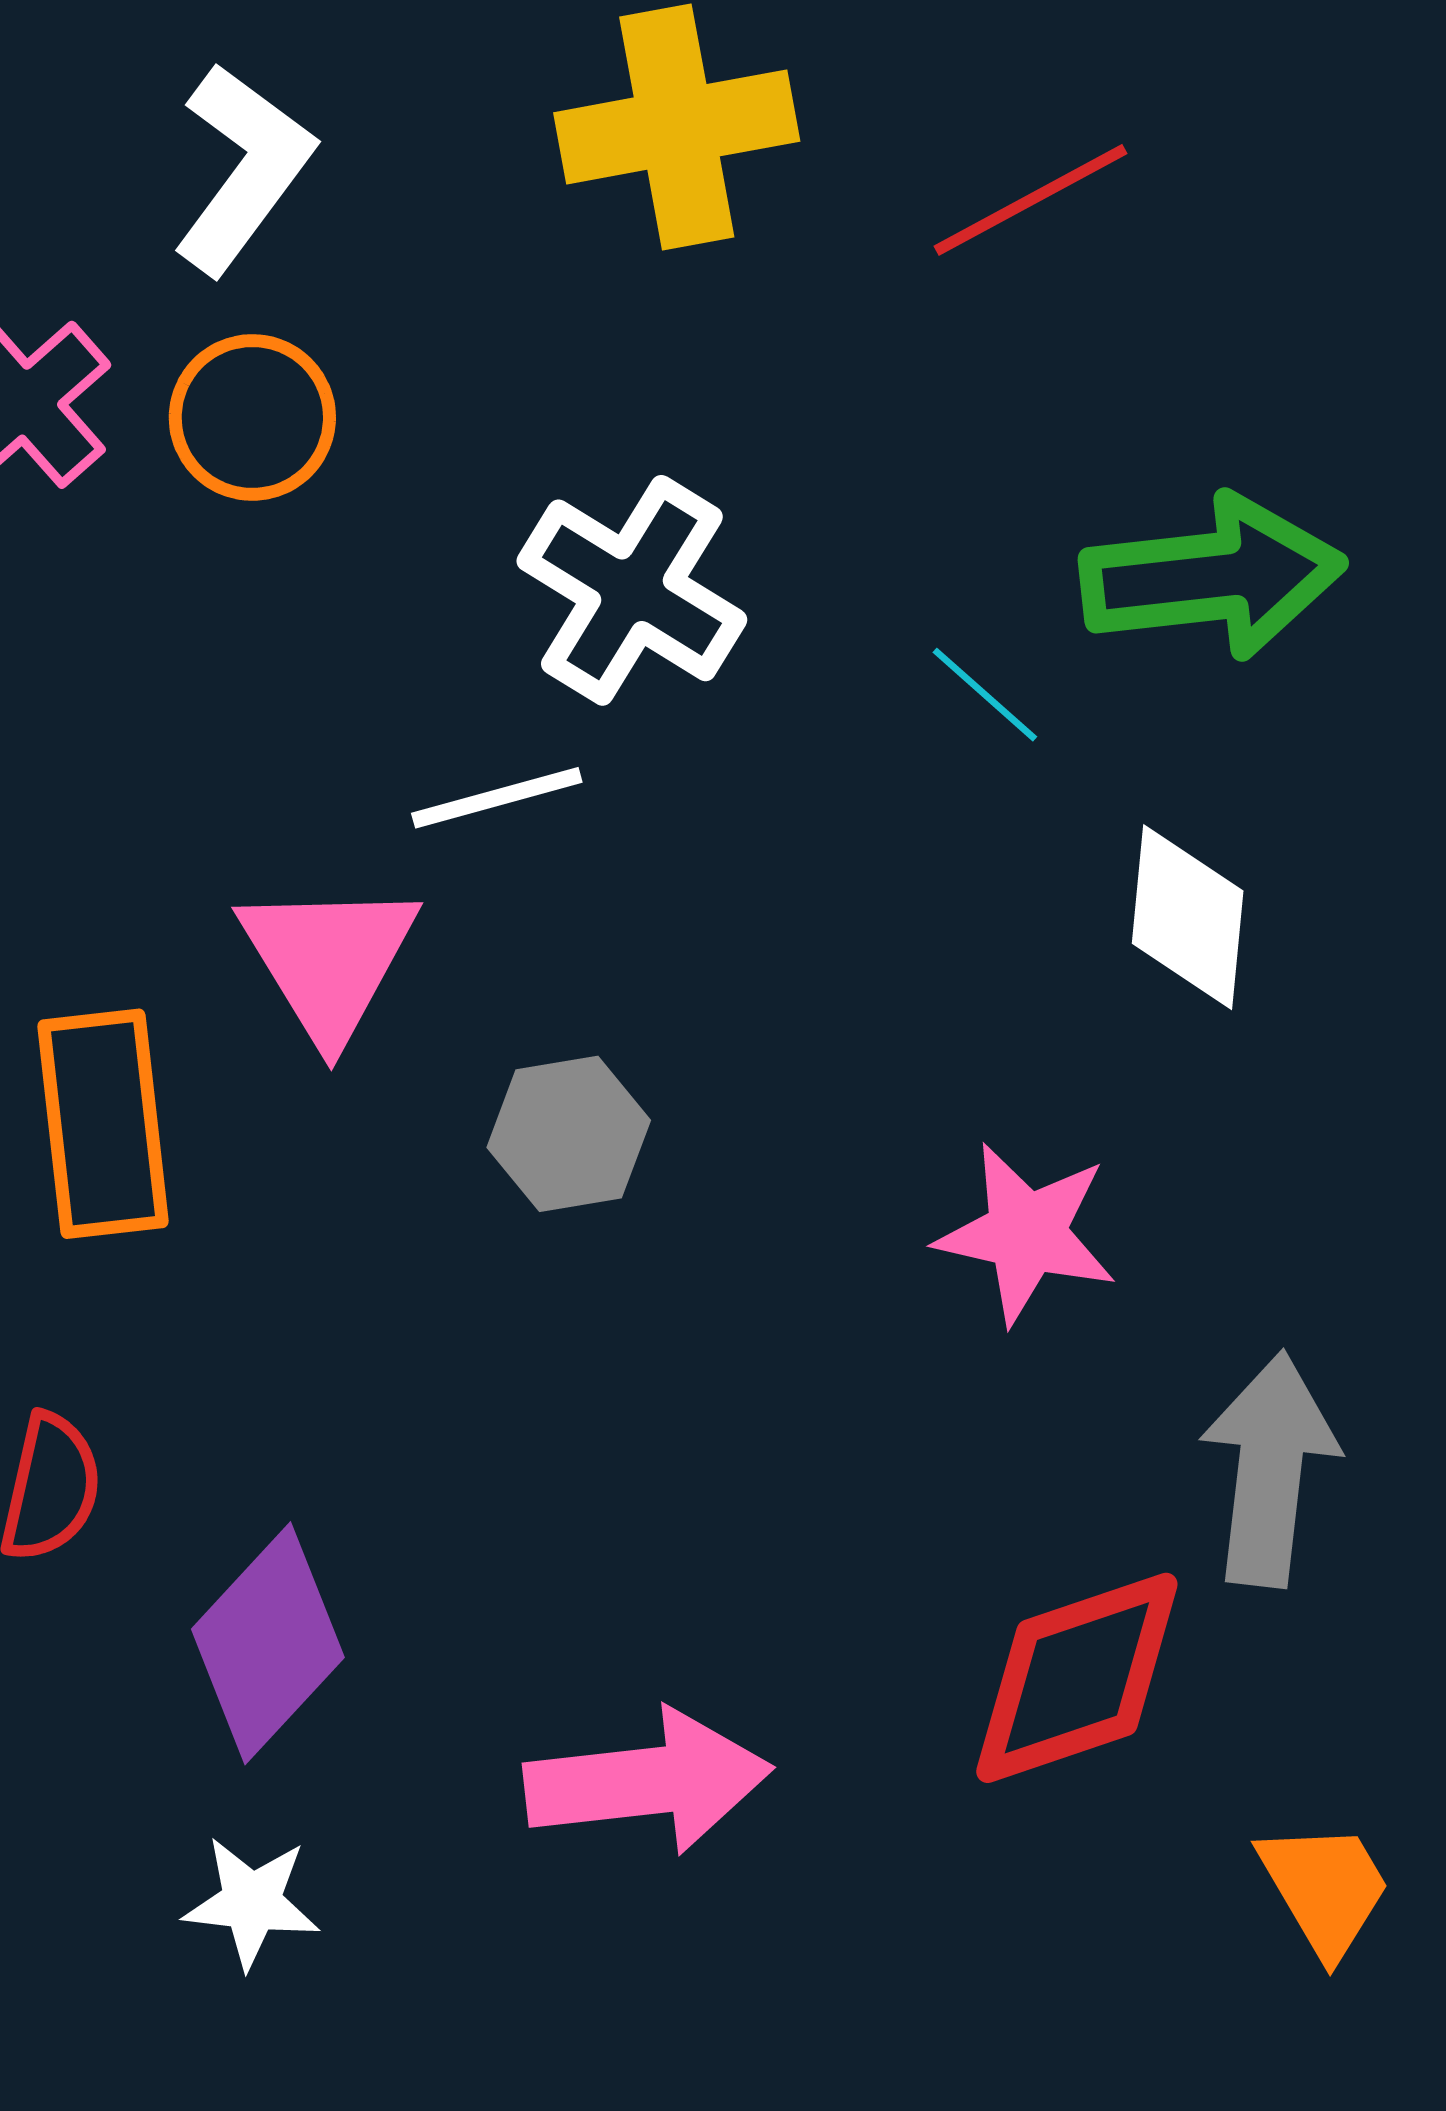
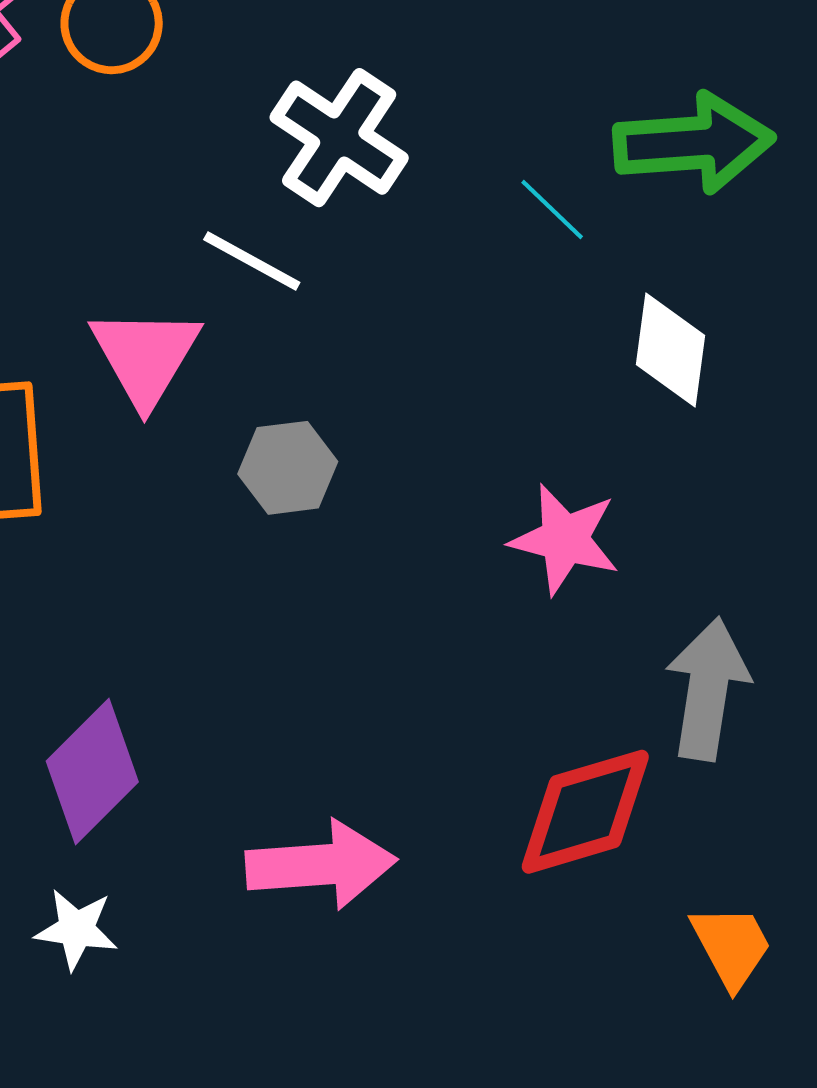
white line: (497, 798) -> (252, 261), turned 42

